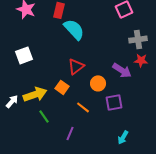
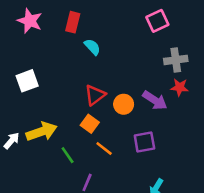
cyan semicircle: (74, 29) -> (92, 47), size x0.6
orange circle: (98, 83) -> (124, 104), moved
orange square: (62, 87) -> (90, 124), moved
green line: (44, 116) -> (68, 155), moved

